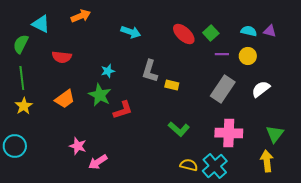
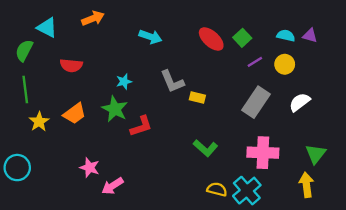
purple line: (222, 54) -> (255, 62), turned -32
gray L-shape: (150, 71) -> (172, 81), turned -40
yellow star: (24, 106) -> (39, 122), moved

